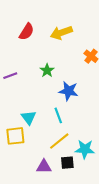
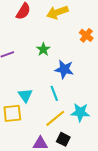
cyan star: (85, 149) -> (80, 112), moved
black square: (67, 163) -> (63, 139), turned 32

